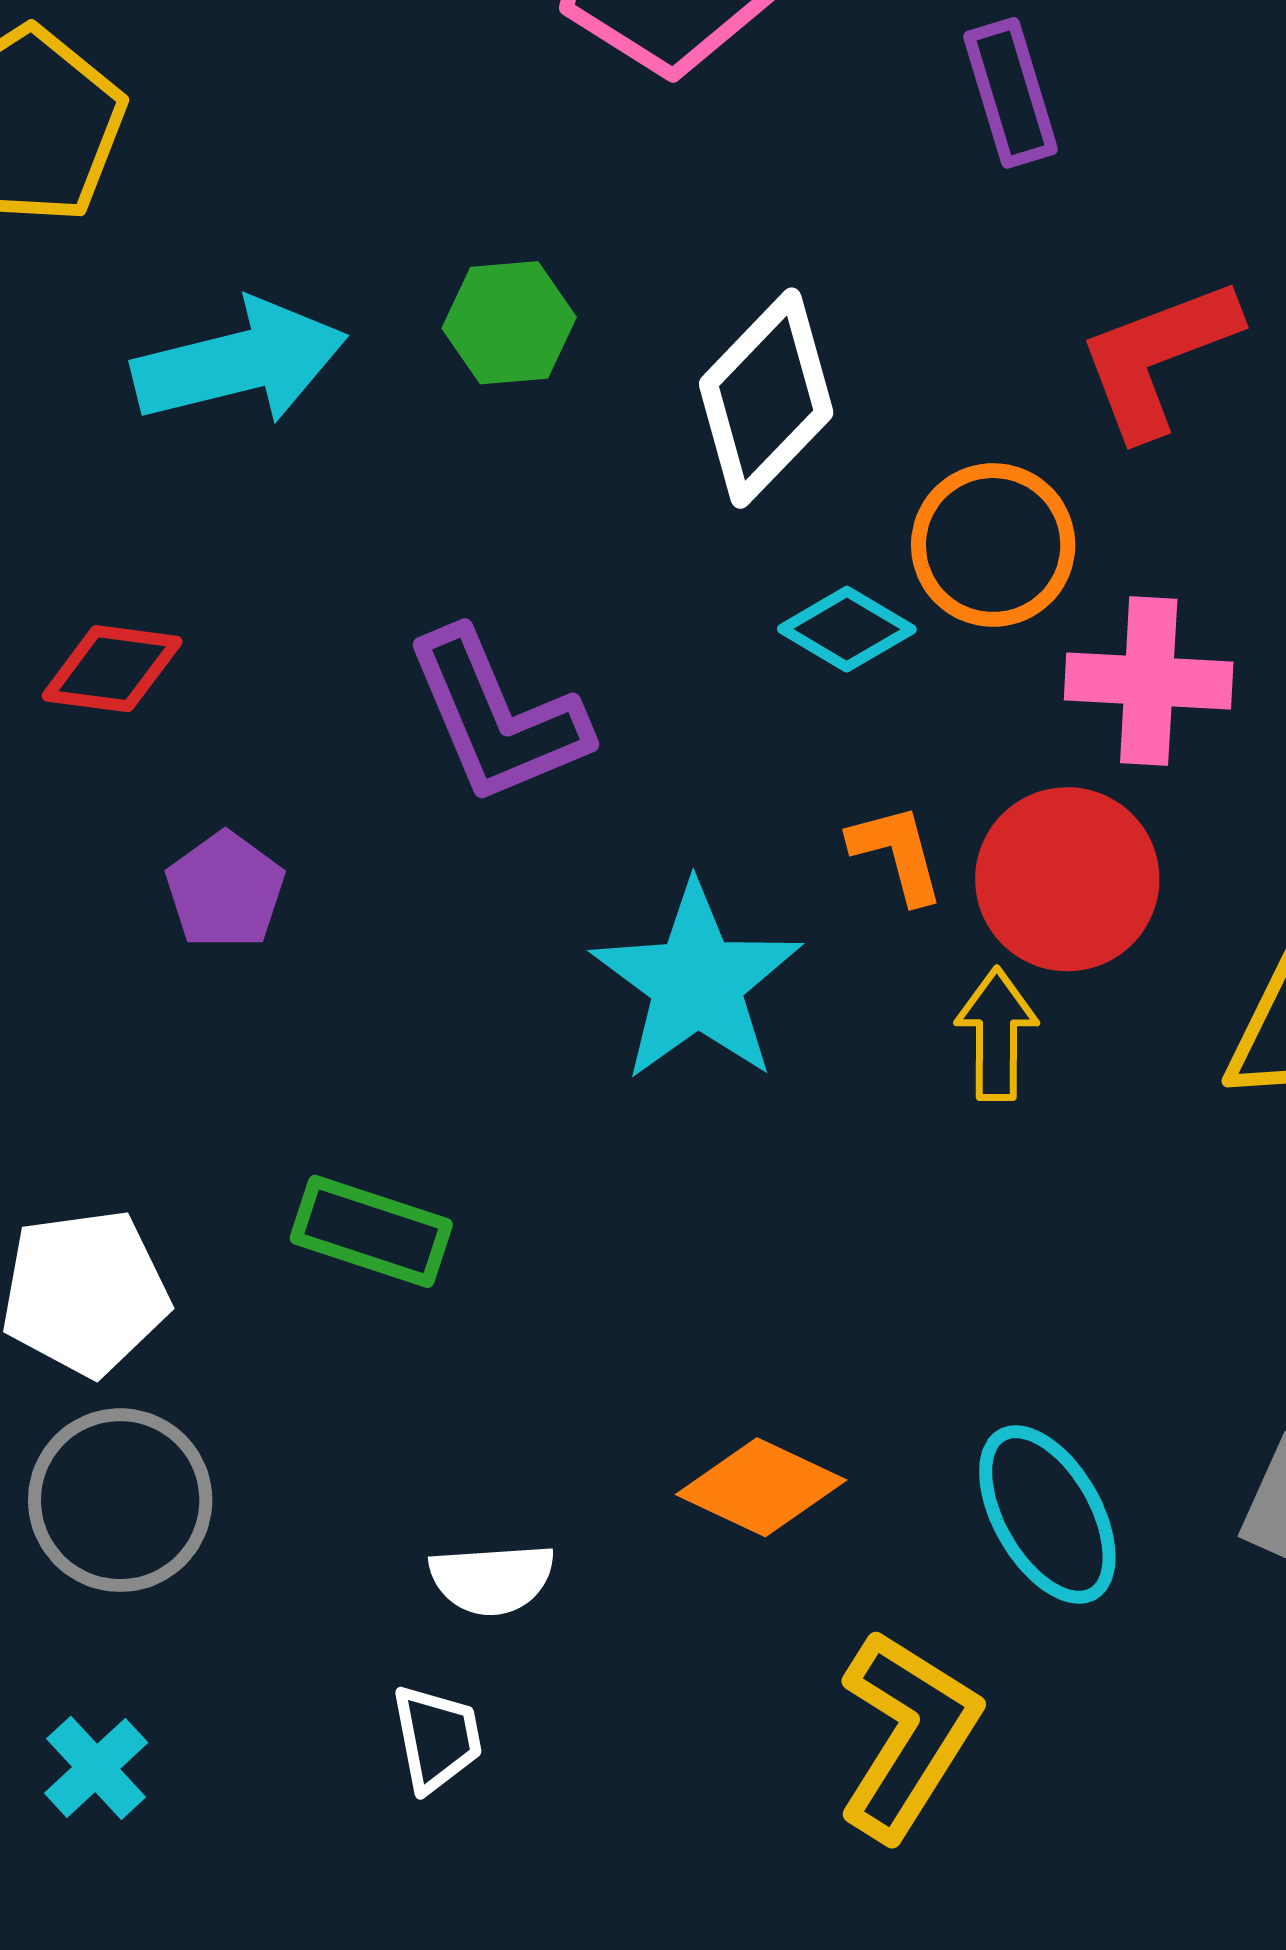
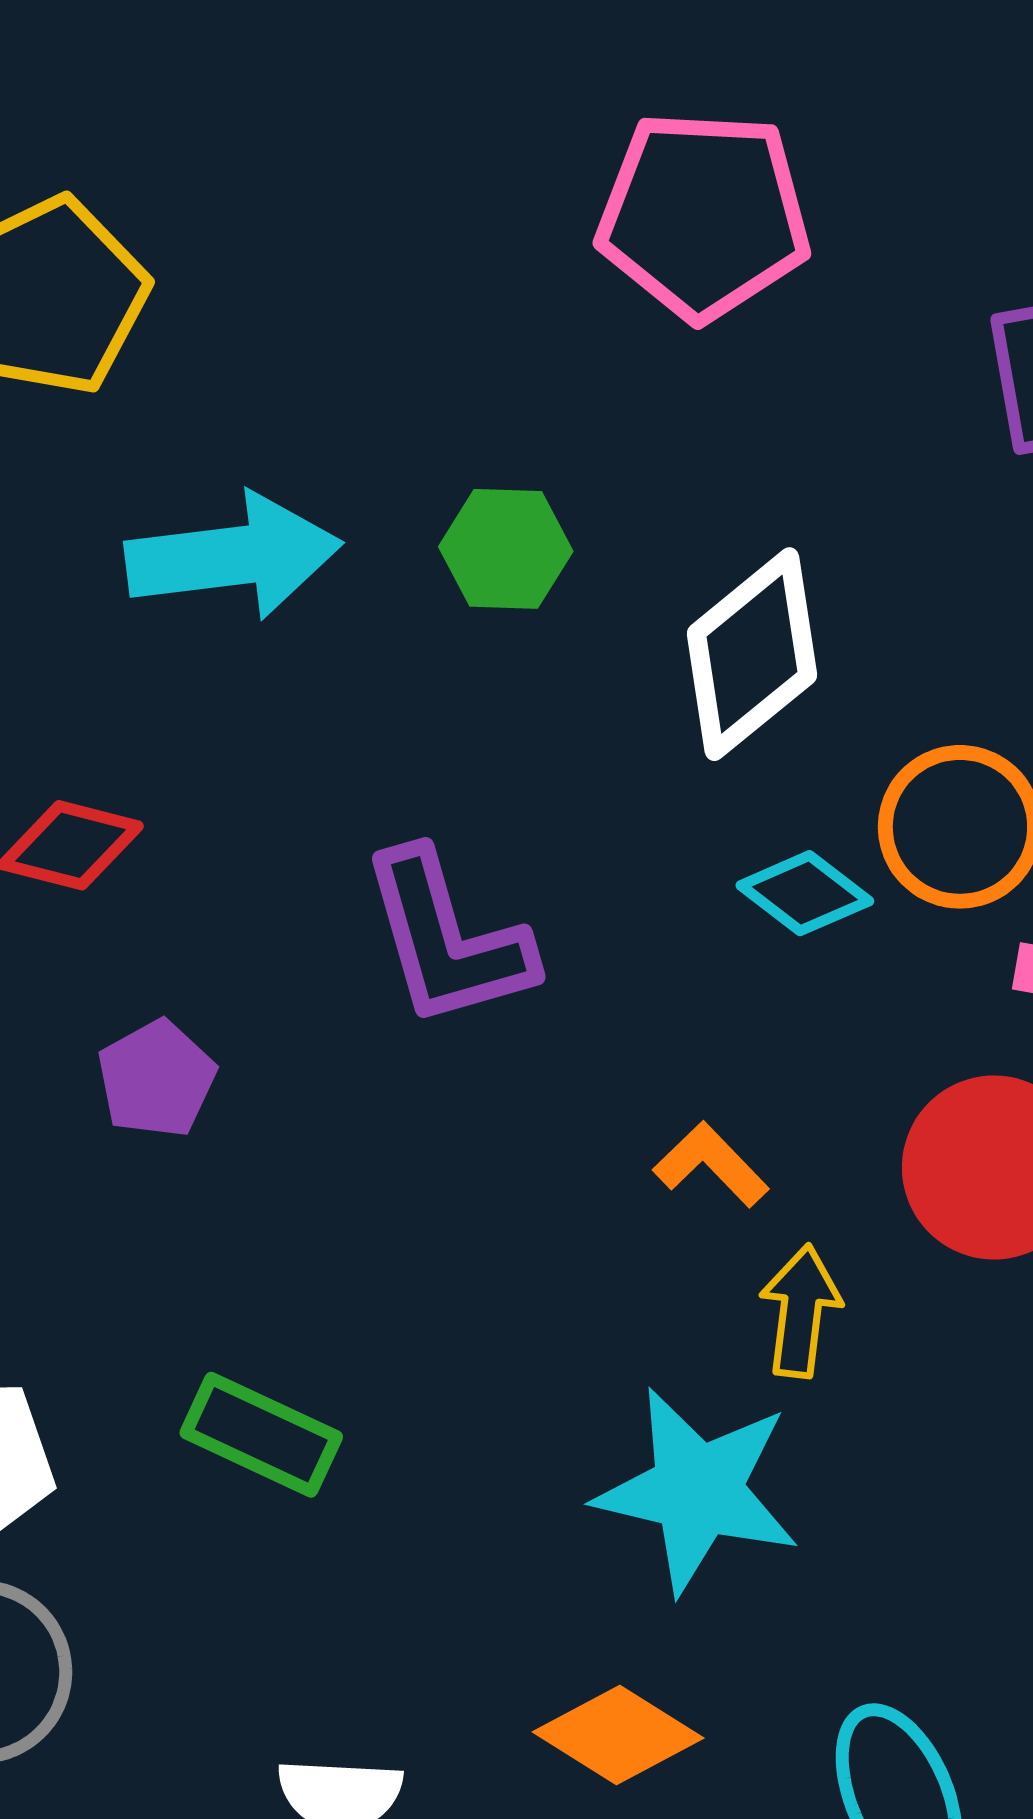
orange L-shape: (897, 853) -> (711, 1165), moved, turned -36
cyan star: (697, 982) -> (697, 1490), moved, turned -30
yellow arrow: (997, 1034) -> (800, 1311), moved

